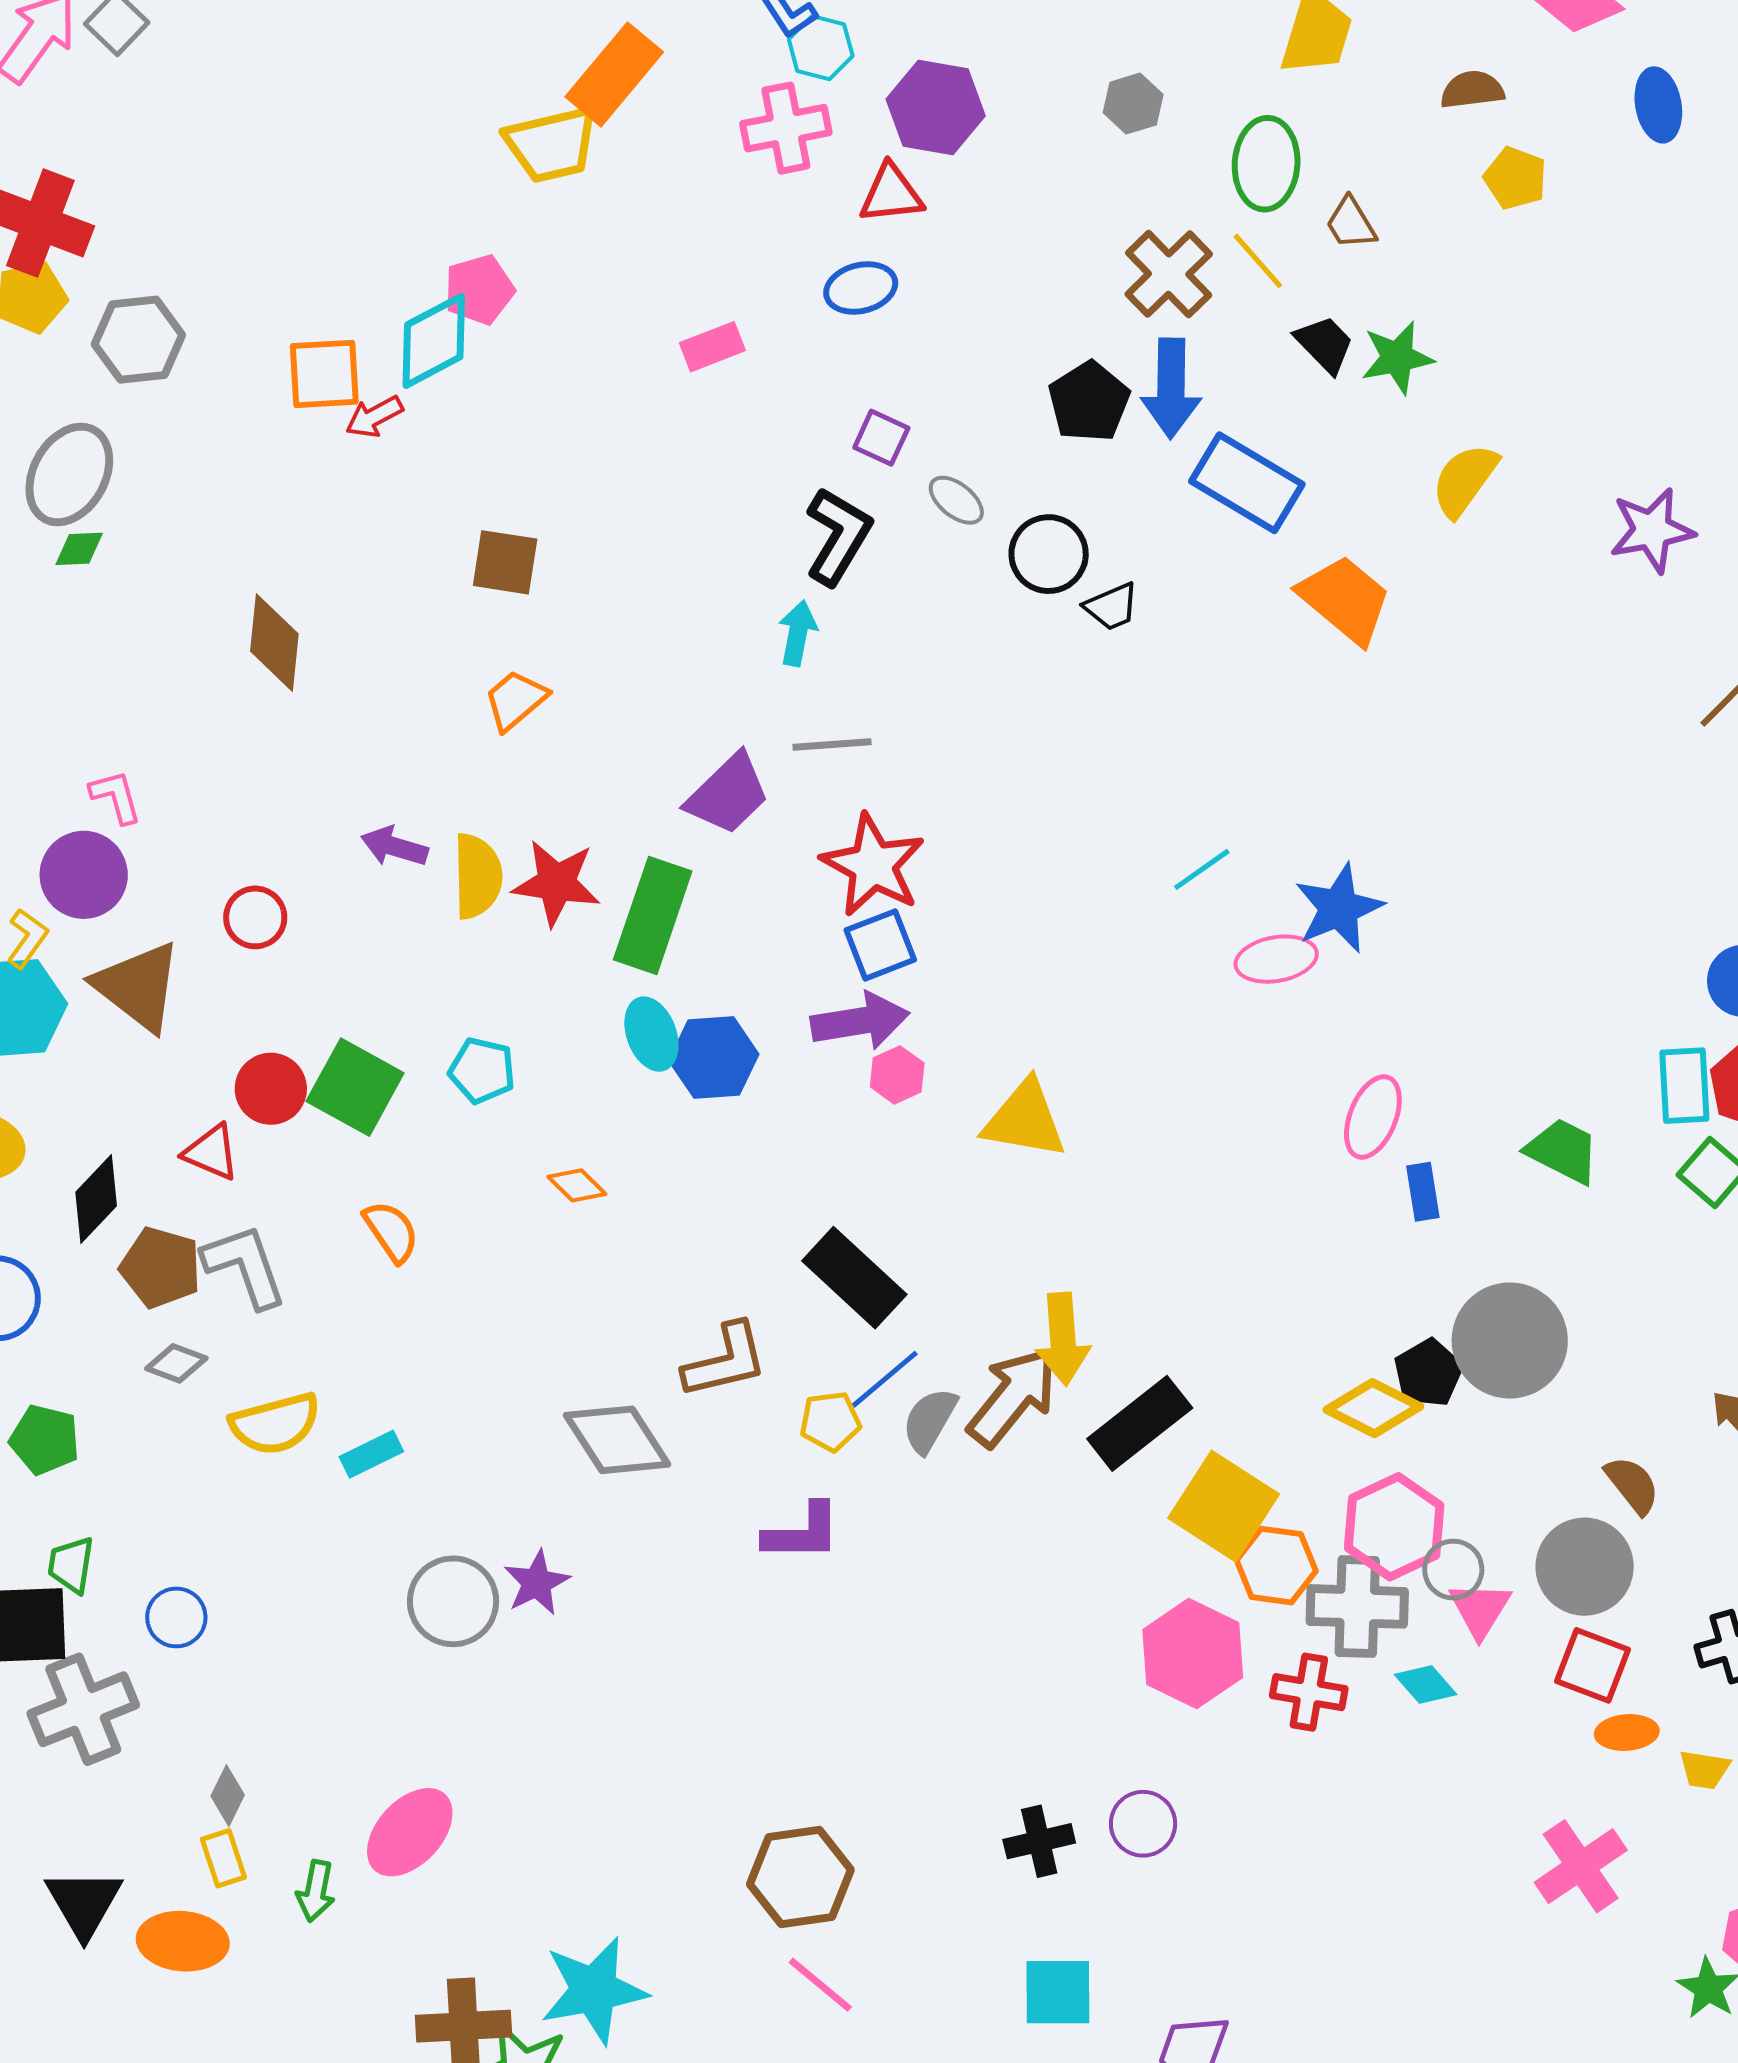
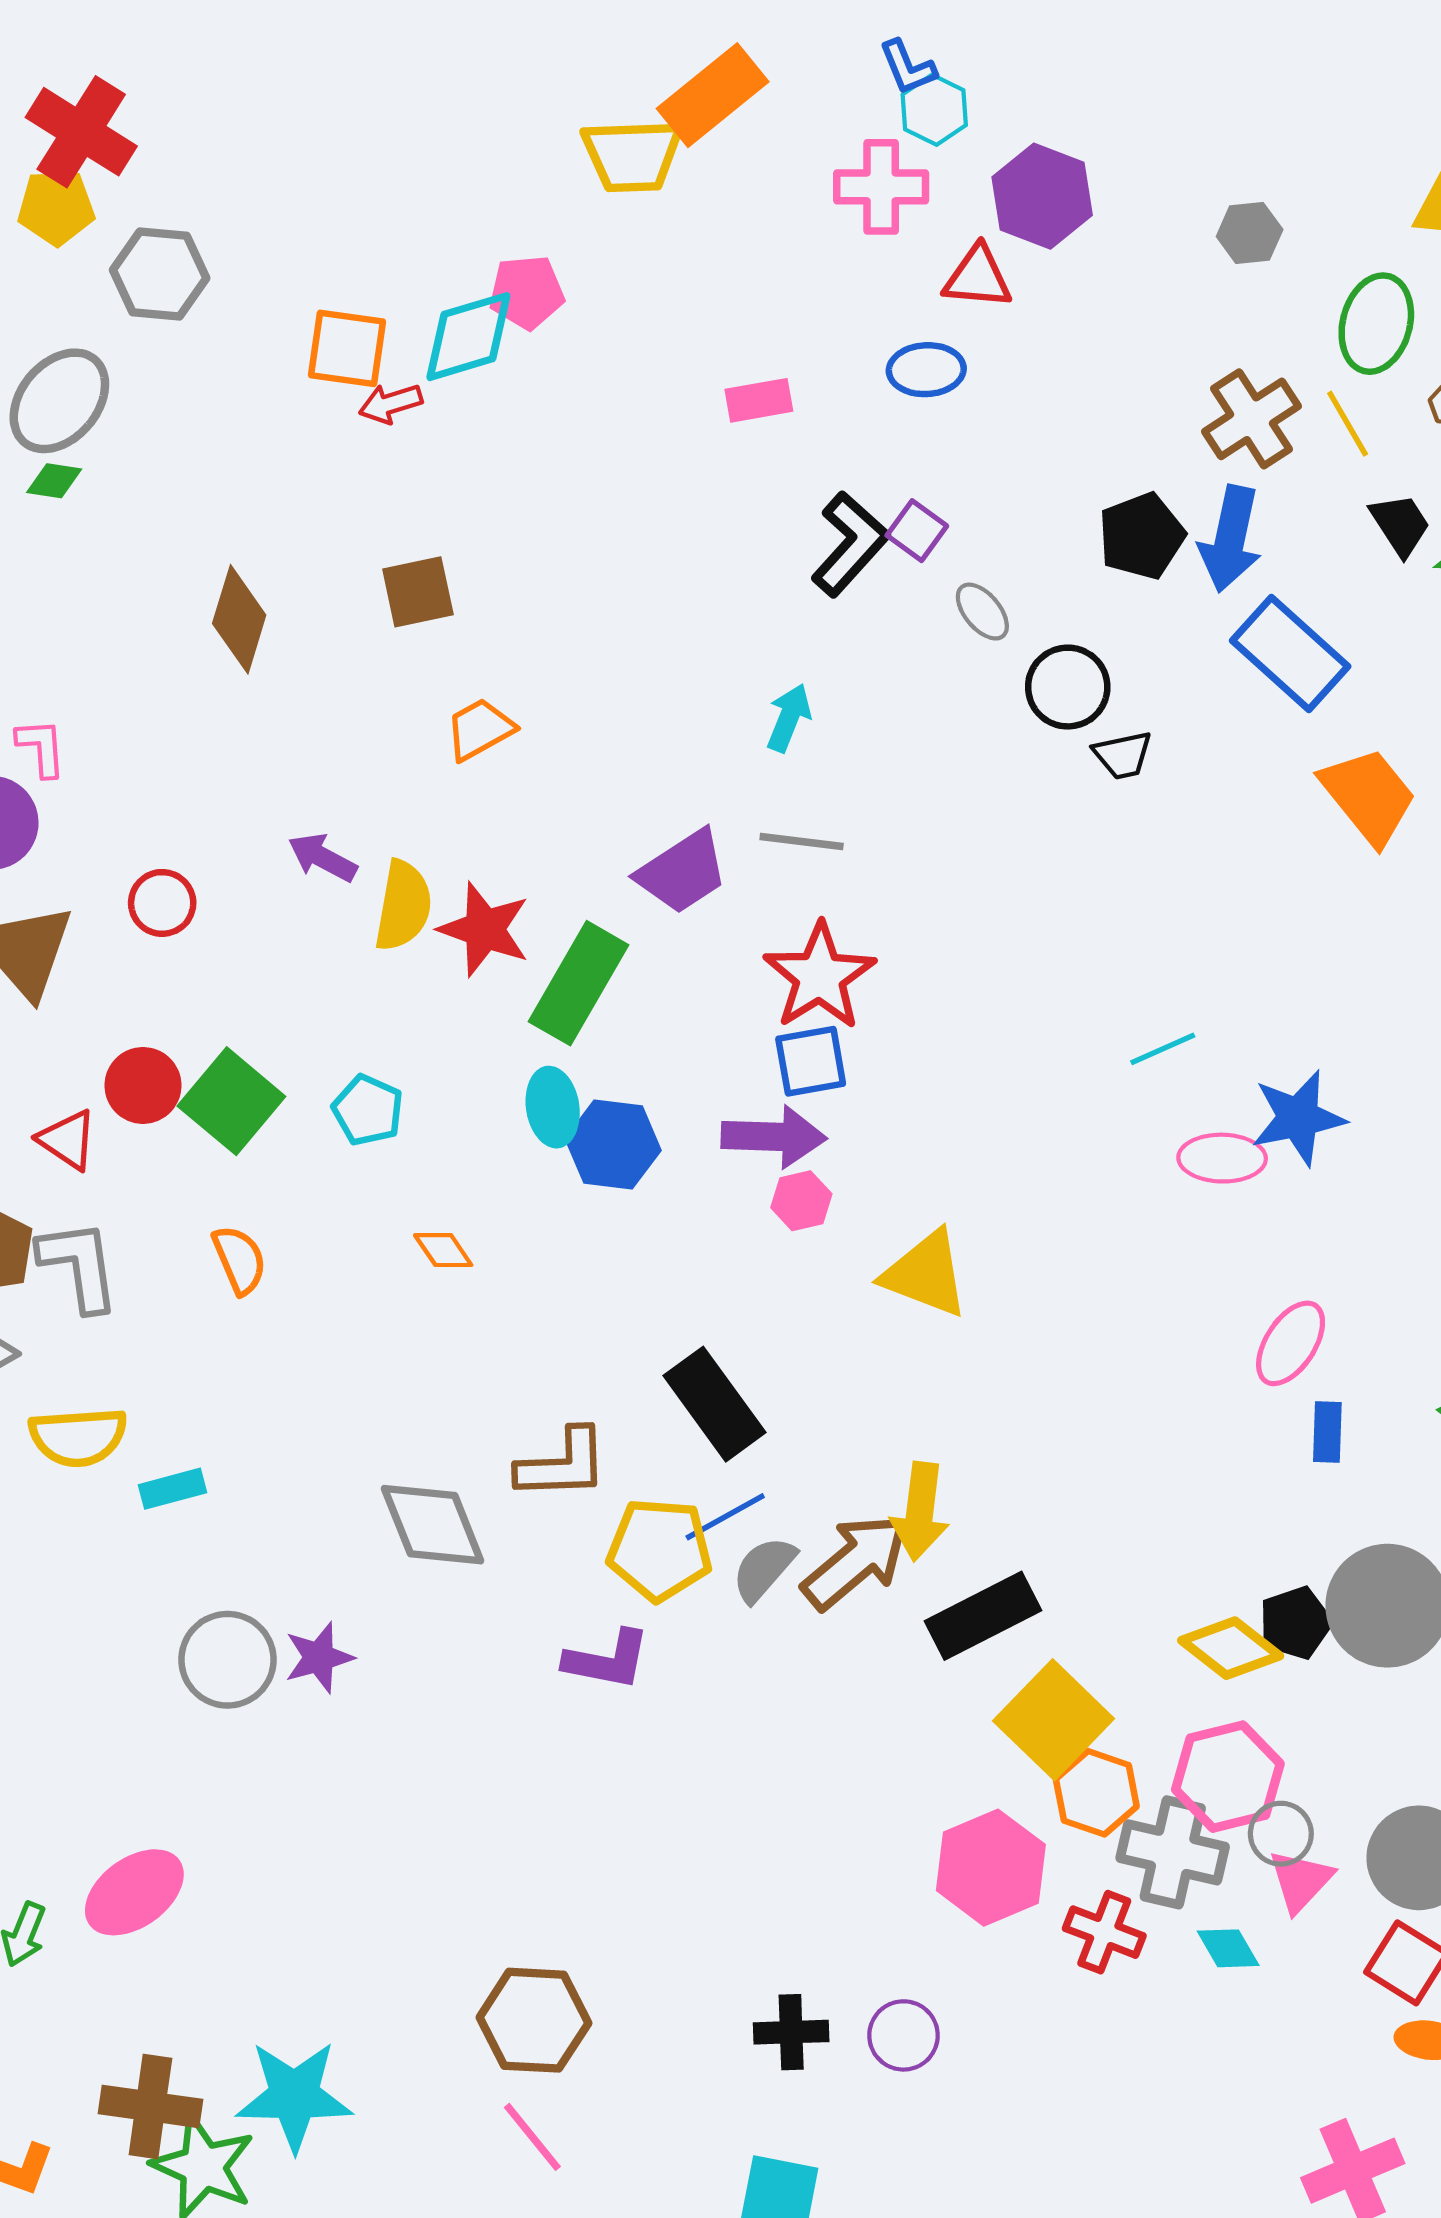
black L-shape: (838, 536) -> (850, 544), moved
brown square: (505, 562) -> (418, 592), moved, turned -32
yellow pentagon: (830, 1421) -> (660, 1550), size x1.6

